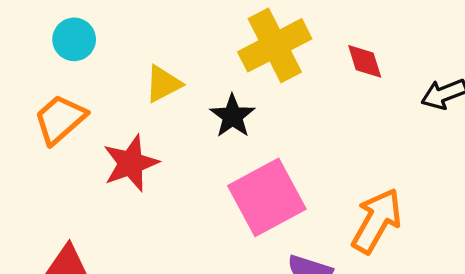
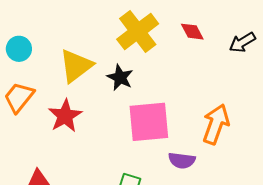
yellow triangle: (163, 84) -> (76, 66), size x1.5
pink square: (267, 197) -> (149, 122), turned 33

